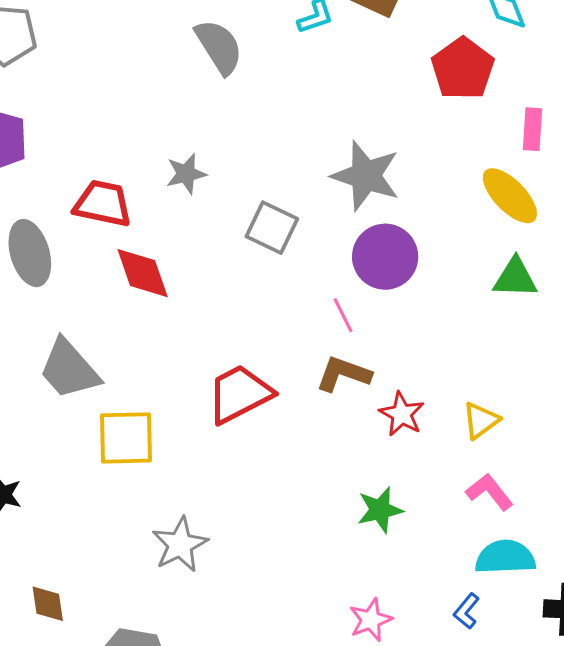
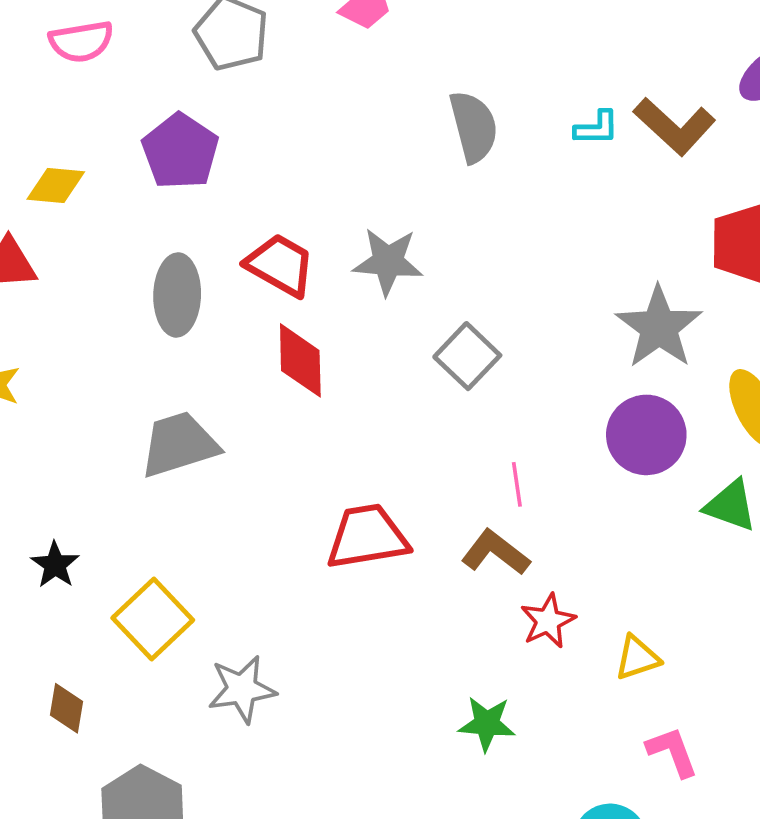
gray star: (186, 174) -> (388, 262), size x1.4
gray star: (366, 176) -> (659, 327), moved
purple circle: (385, 257) -> (646, 435), moved
gray trapezoid: (69, 369) -> (179, 444), turned 96
yellow square: (126, 438) -> (153, 619), moved, turned 30
pink L-shape: (489, 492) -> (672, 752), moved

